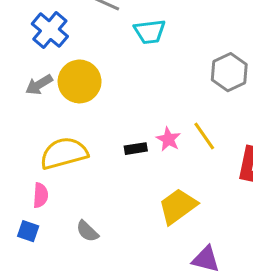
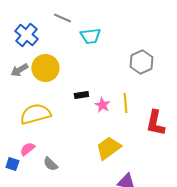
yellow line: (204, 136) -> (125, 103), turned 30
black rectangle: (136, 149) -> (81, 95), moved
pink semicircle: (41, 195) -> (27, 149), moved, turned -133

